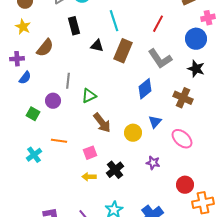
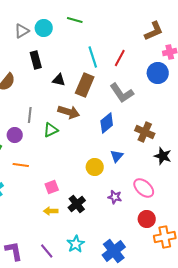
cyan line: (114, 21) -> (93, 57), moved
black star: (196, 69) -> (163, 156), moved
brown arrow: (102, 123) -> (69, 112), moved, turned -35
pink ellipse: (182, 139) -> (144, 188), moved
orange line: (59, 141) -> (21, 165), moved

